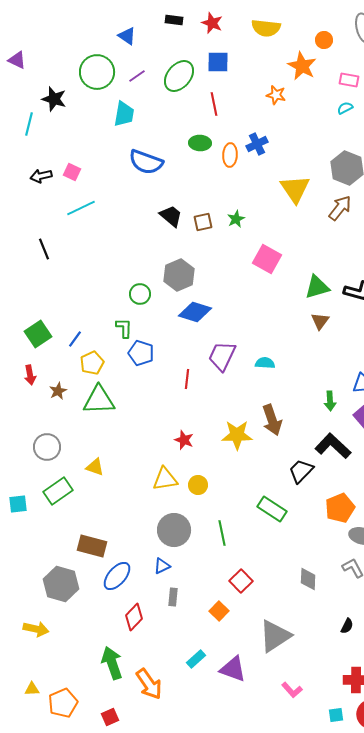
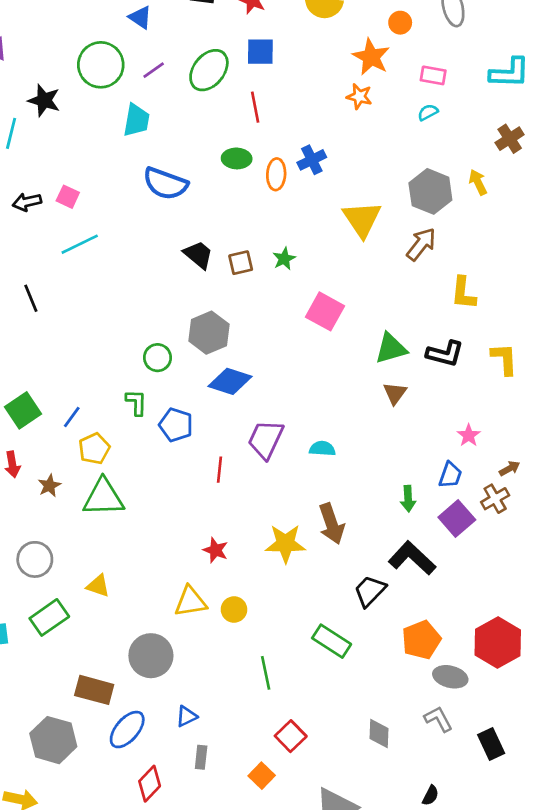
orange star: (276, 95) -> (359, 96), moved
blue pentagon: (141, 353) -> (176, 425), moved
gray circle: (174, 530) -> (151, 656), moved

